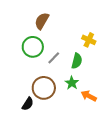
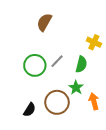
green circle: (33, 47) -> (35, 65), moved
brown circle: (44, 88) -> (57, 102), moved
orange arrow: (89, 96) -> (94, 101), turned 49

